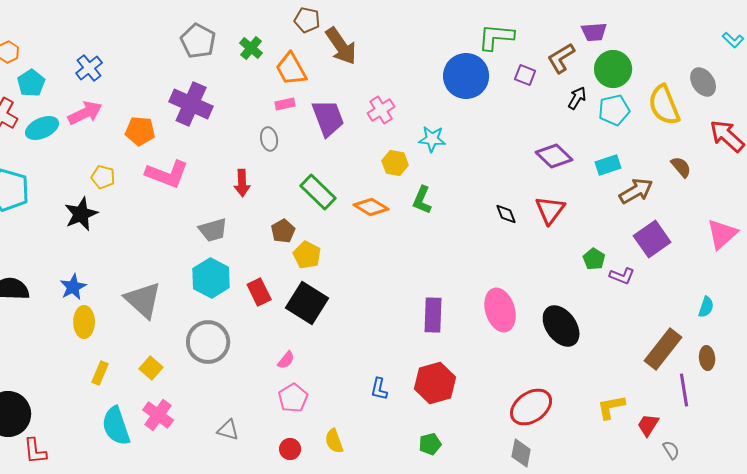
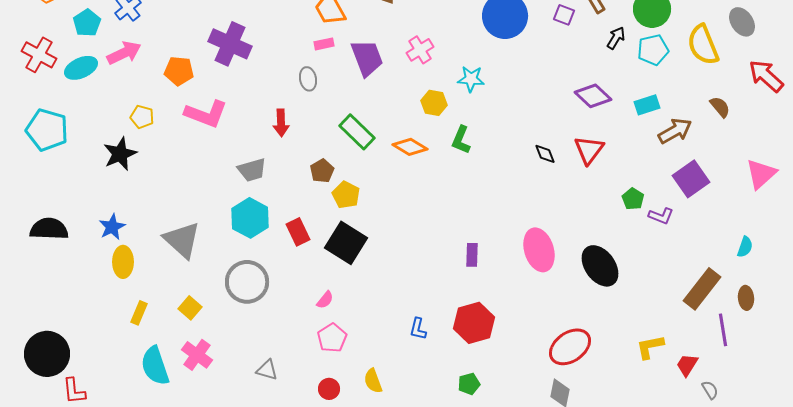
cyan pentagon: (31, 83) -> (87, 23), moved
purple rectangle: (433, 315) -> (472, 255), size x0.7

